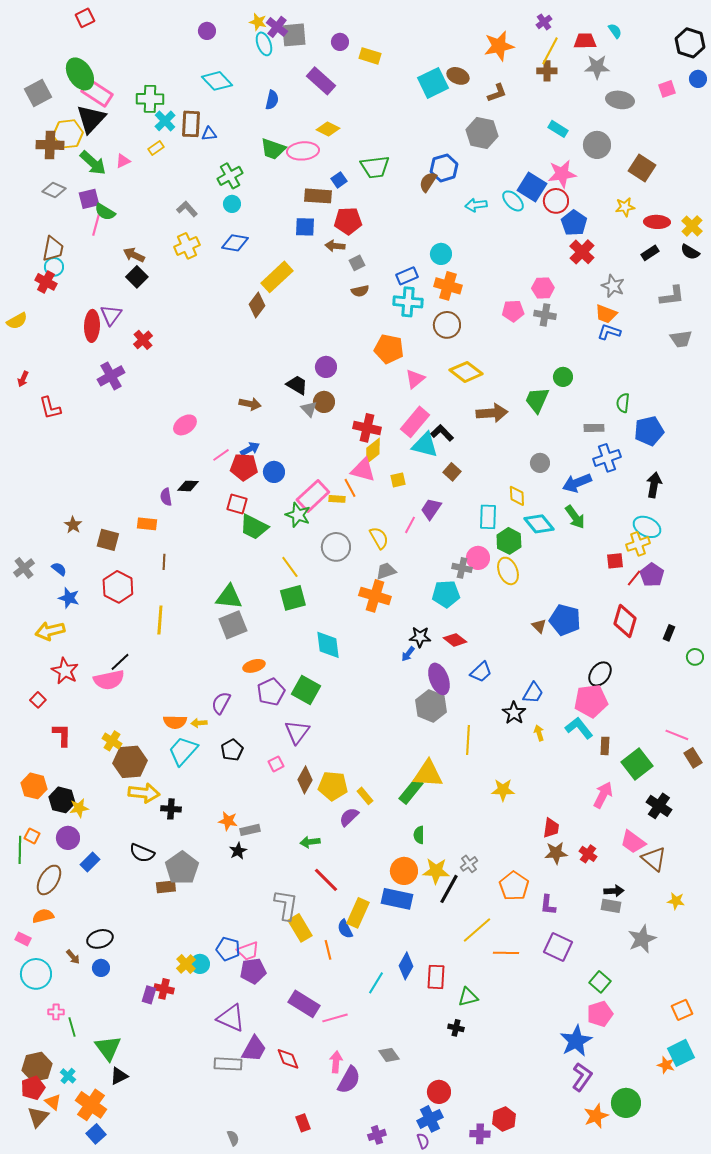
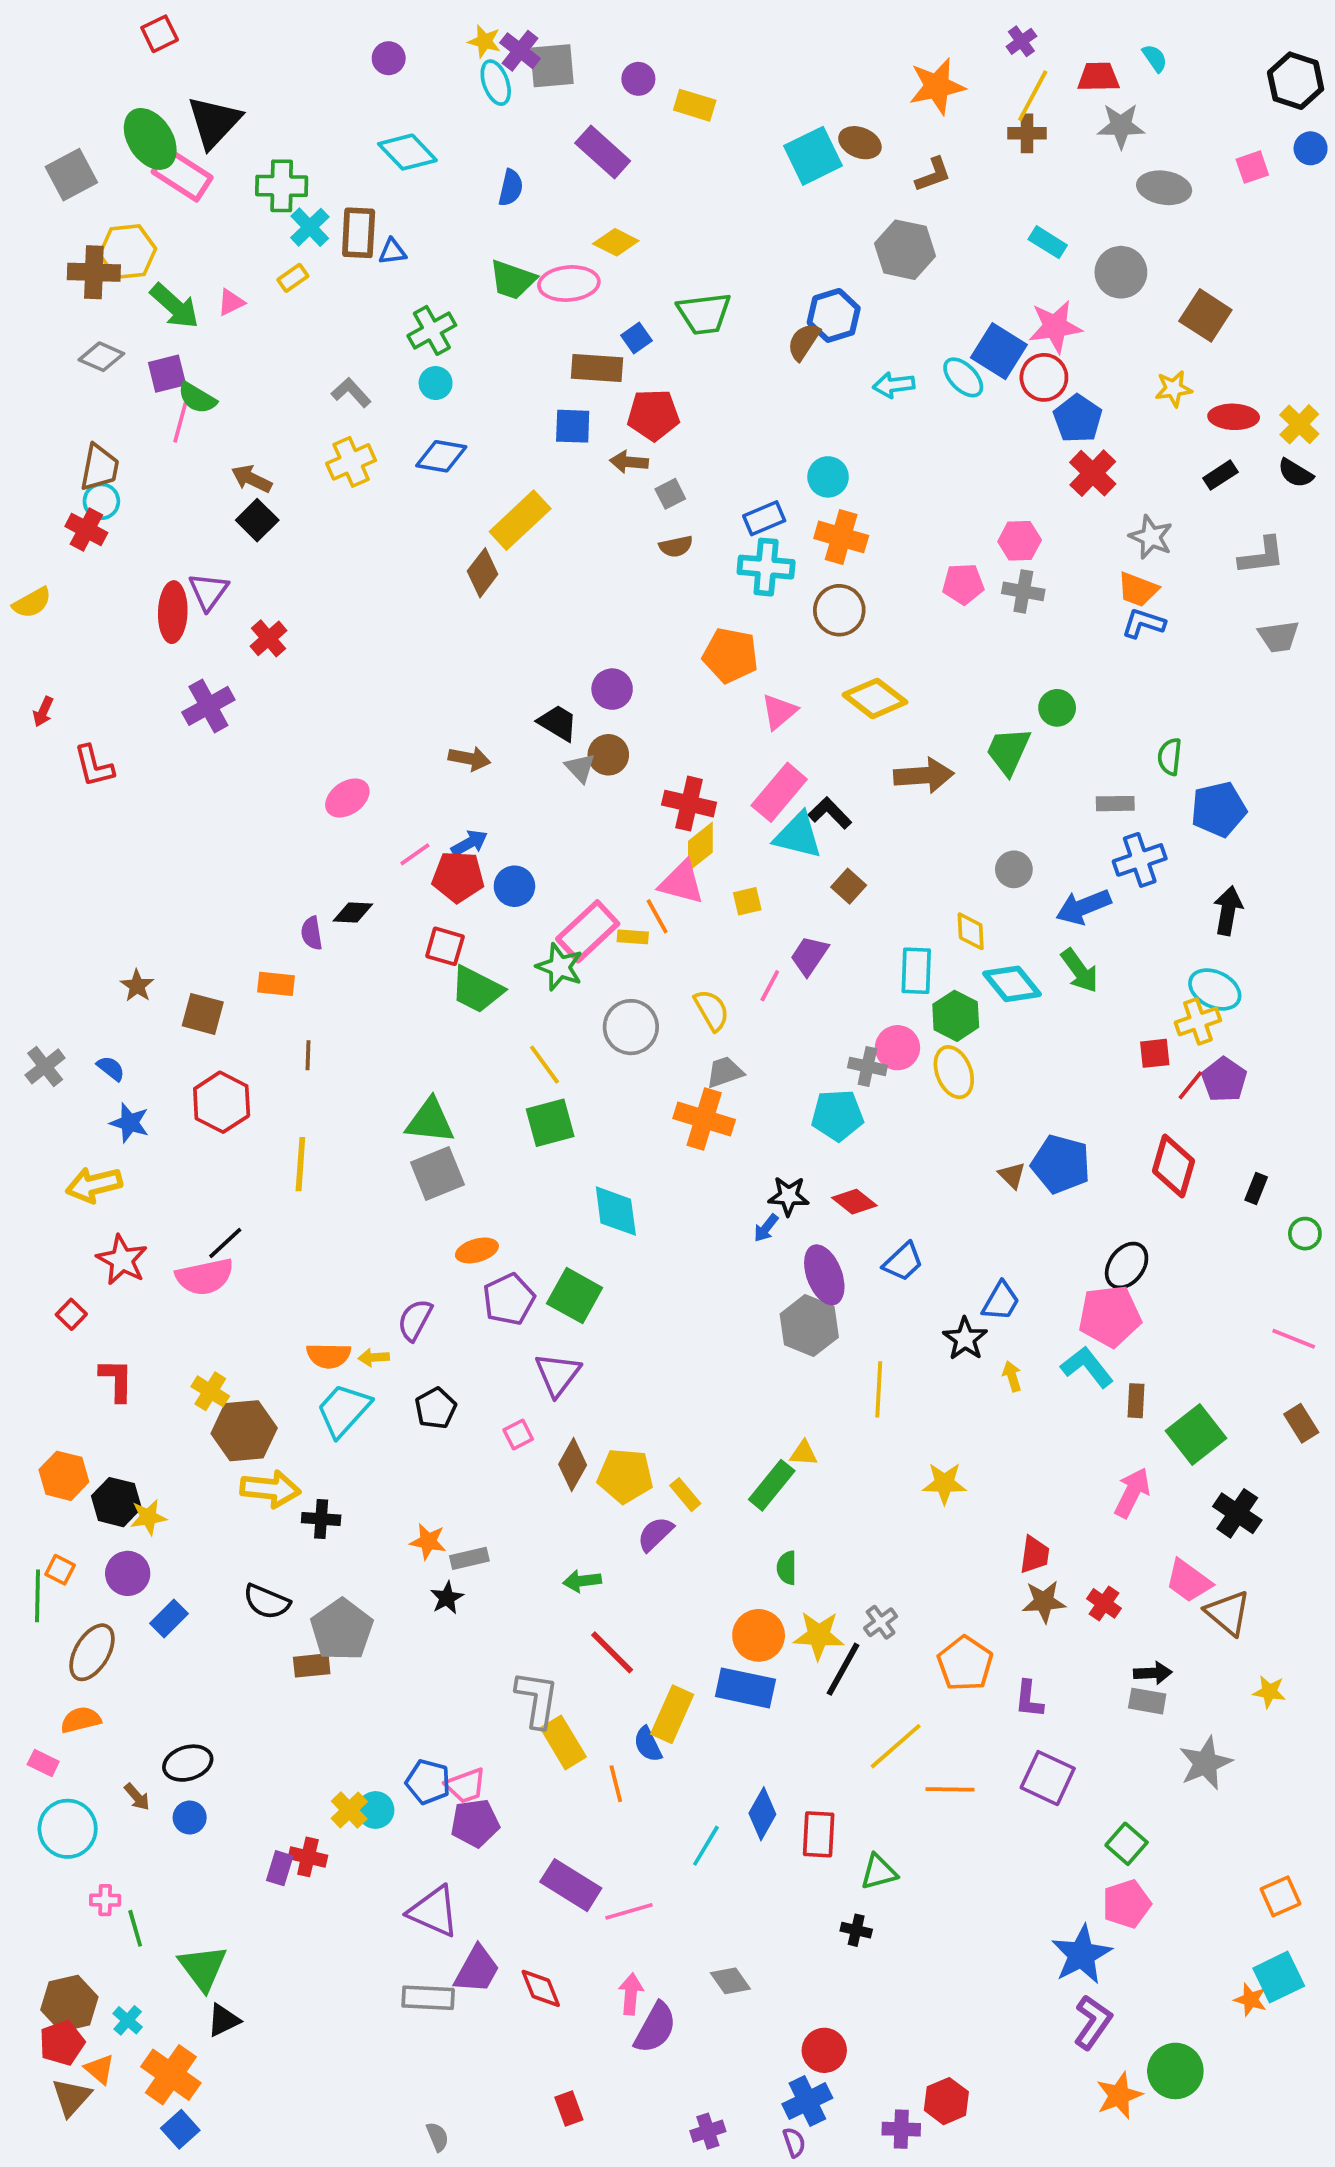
black triangle: (91, 119) -> (214, 122), moved
pink line: (677, 735) -> (1294, 1339), moved
yellow triangle: (428, 774) -> (804, 1453), size x0.5

